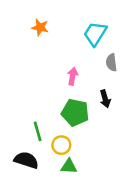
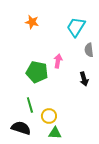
green pentagon: (75, 113) -> (37, 72), moved

